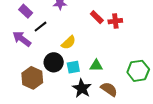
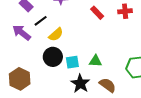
red cross: (115, 21) -> (125, 11), moved
yellow semicircle: (68, 43) -> (56, 34), moved
brown hexagon: (32, 78) -> (20, 79), moved

